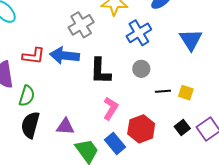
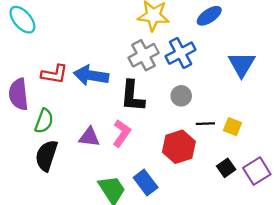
gray cross: (81, 25) -> (144, 55), moved
pink L-shape: (111, 108) -> (122, 133), moved
purple triangle: (65, 127) -> (89, 137), moved
red hexagon: (141, 129) -> (179, 147), moved

